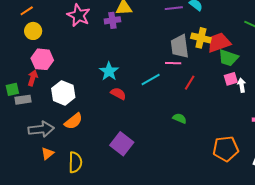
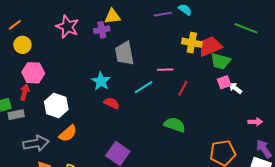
gray trapezoid: (180, 46) -> (125, 53), moved
white arrow: (242, 85) -> (235, 88), turned -40
green semicircle: (180, 118) -> (175, 125), size x1.5

